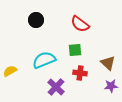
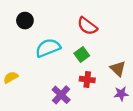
black circle: (36, 20) -> (25, 21), moved
green square: (75, 50) -> (82, 54), turned -32
cyan semicircle: (44, 60) -> (48, 48), moved

